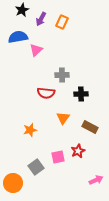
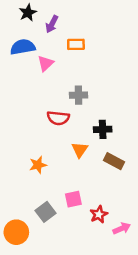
orange rectangle: (62, 22) -> (76, 44), moved, turned 64
black cross: (81, 94) -> (103, 129), moved
red star: (78, 151) -> (99, 214), moved

